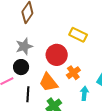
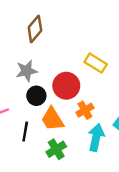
black circle: (21, 67) -> (36, 96), moved
cyan arrow: (84, 93) -> (96, 138), size x1.5

